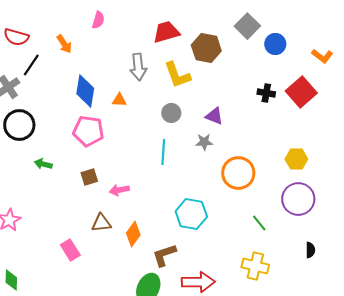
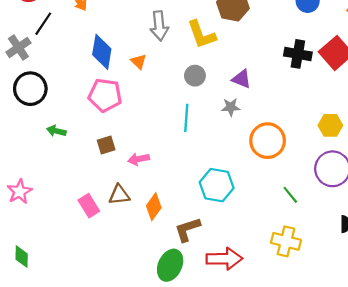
black cross: (266, 93) -> (298, 54), size x1.4
orange triangle: (119, 100) -> (139, 62), turned 42
pink rectangle: (70, 250) -> (89, 206), moved

